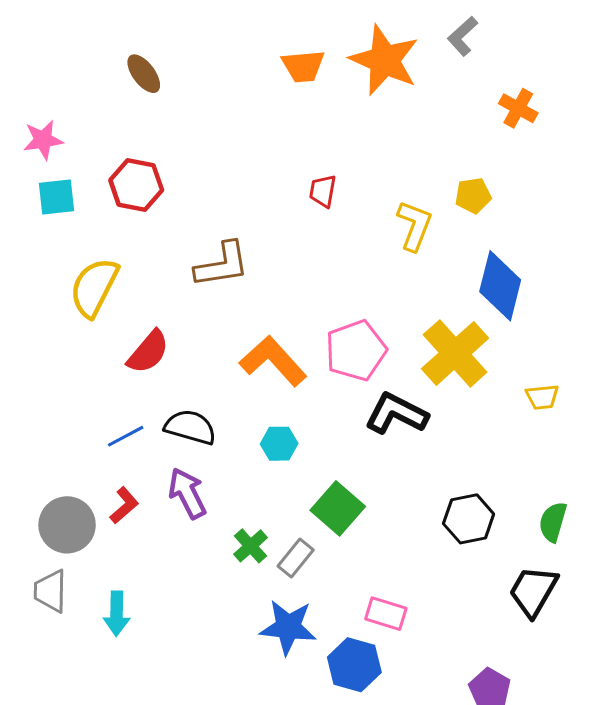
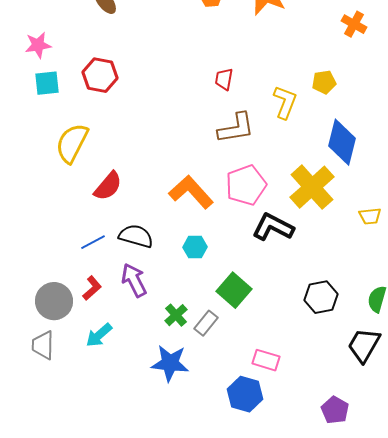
brown L-shape: (222, 265) -> (236, 128), moved
cyan arrow: (117, 614) -> (99, 335), moved, turned 48
blue star: (288, 627) -> (170, 363), moved

